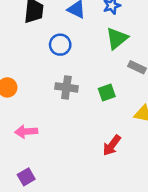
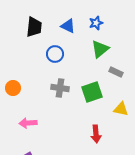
green square: (107, 92) -> (92, 92), size x1.5
red arrow: (112, 145) -> (96, 134), turned -42

